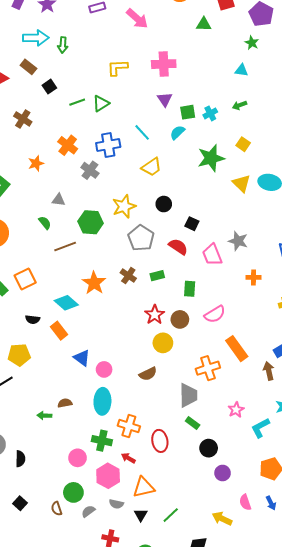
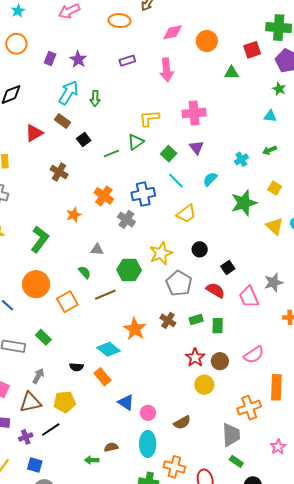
pink arrow: (137, 19) -> (167, 70), turned 45
cyan arrow: (36, 38) -> (69, 93), turned -55
green triangle: (101, 103) -> (136, 142), moved
green square: (188, 112) -> (169, 154), moved, turned -35
black square: (192, 224) -> (228, 267), turned 32
gray star: (238, 241) -> (274, 282), turned -30
orange square: (25, 279) -> (67, 302), moved
green rectangle: (190, 289) -> (218, 326), moved
orange rectangle: (237, 349) -> (276, 387), turned 40
brown semicircle: (148, 374) -> (182, 423), moved

